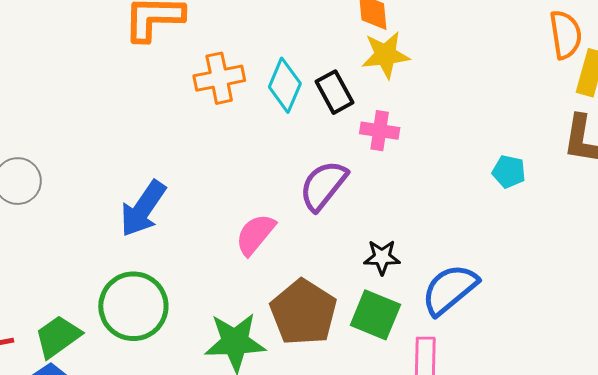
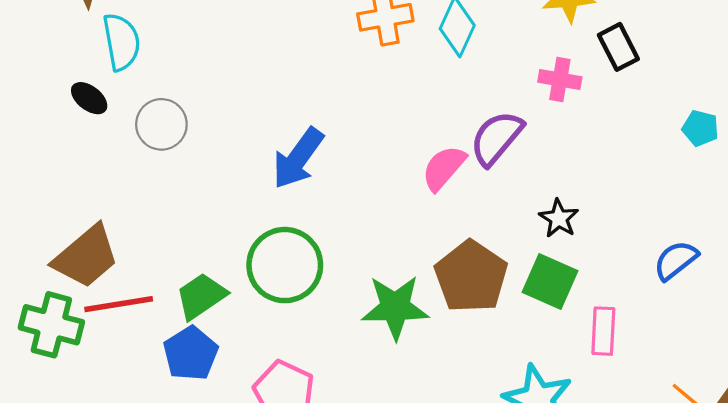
black rectangle: (334, 92) -> (618, 47), moved
pink semicircle: (255, 234) -> (444, 168), moved
black star: (382, 257) -> (559, 218), turned 30
blue semicircle: (450, 289) -> (676, 260), moved, size x0.7

